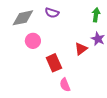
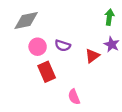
purple semicircle: (52, 13) -> (63, 46), moved
red rectangle: (54, 63) -> (47, 72), moved

